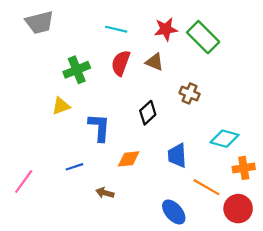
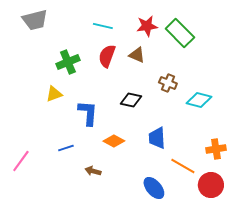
black diamond: (148, 113) -> (131, 100), turned 55
cyan diamond: (225, 139) -> (199, 100), moved
orange diamond: (129, 159) -> (114, 141), turned 35

